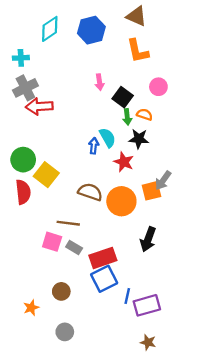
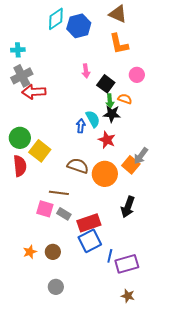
cyan diamond: (50, 29) -> (56, 19), moved
black star: (139, 139) -> (112, 114), moved
orange square: (152, 191) -> (131, 165), turned -36
orange star: (31, 308) -> (30, 252), moved

